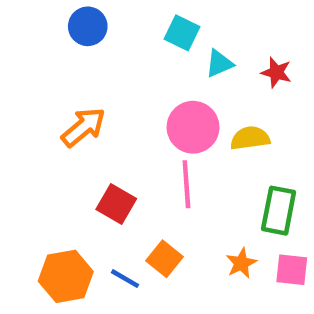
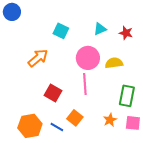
blue circle: (88, 26) -> (12, 12), moved
cyan square: (182, 33) -> (61, 31), moved

